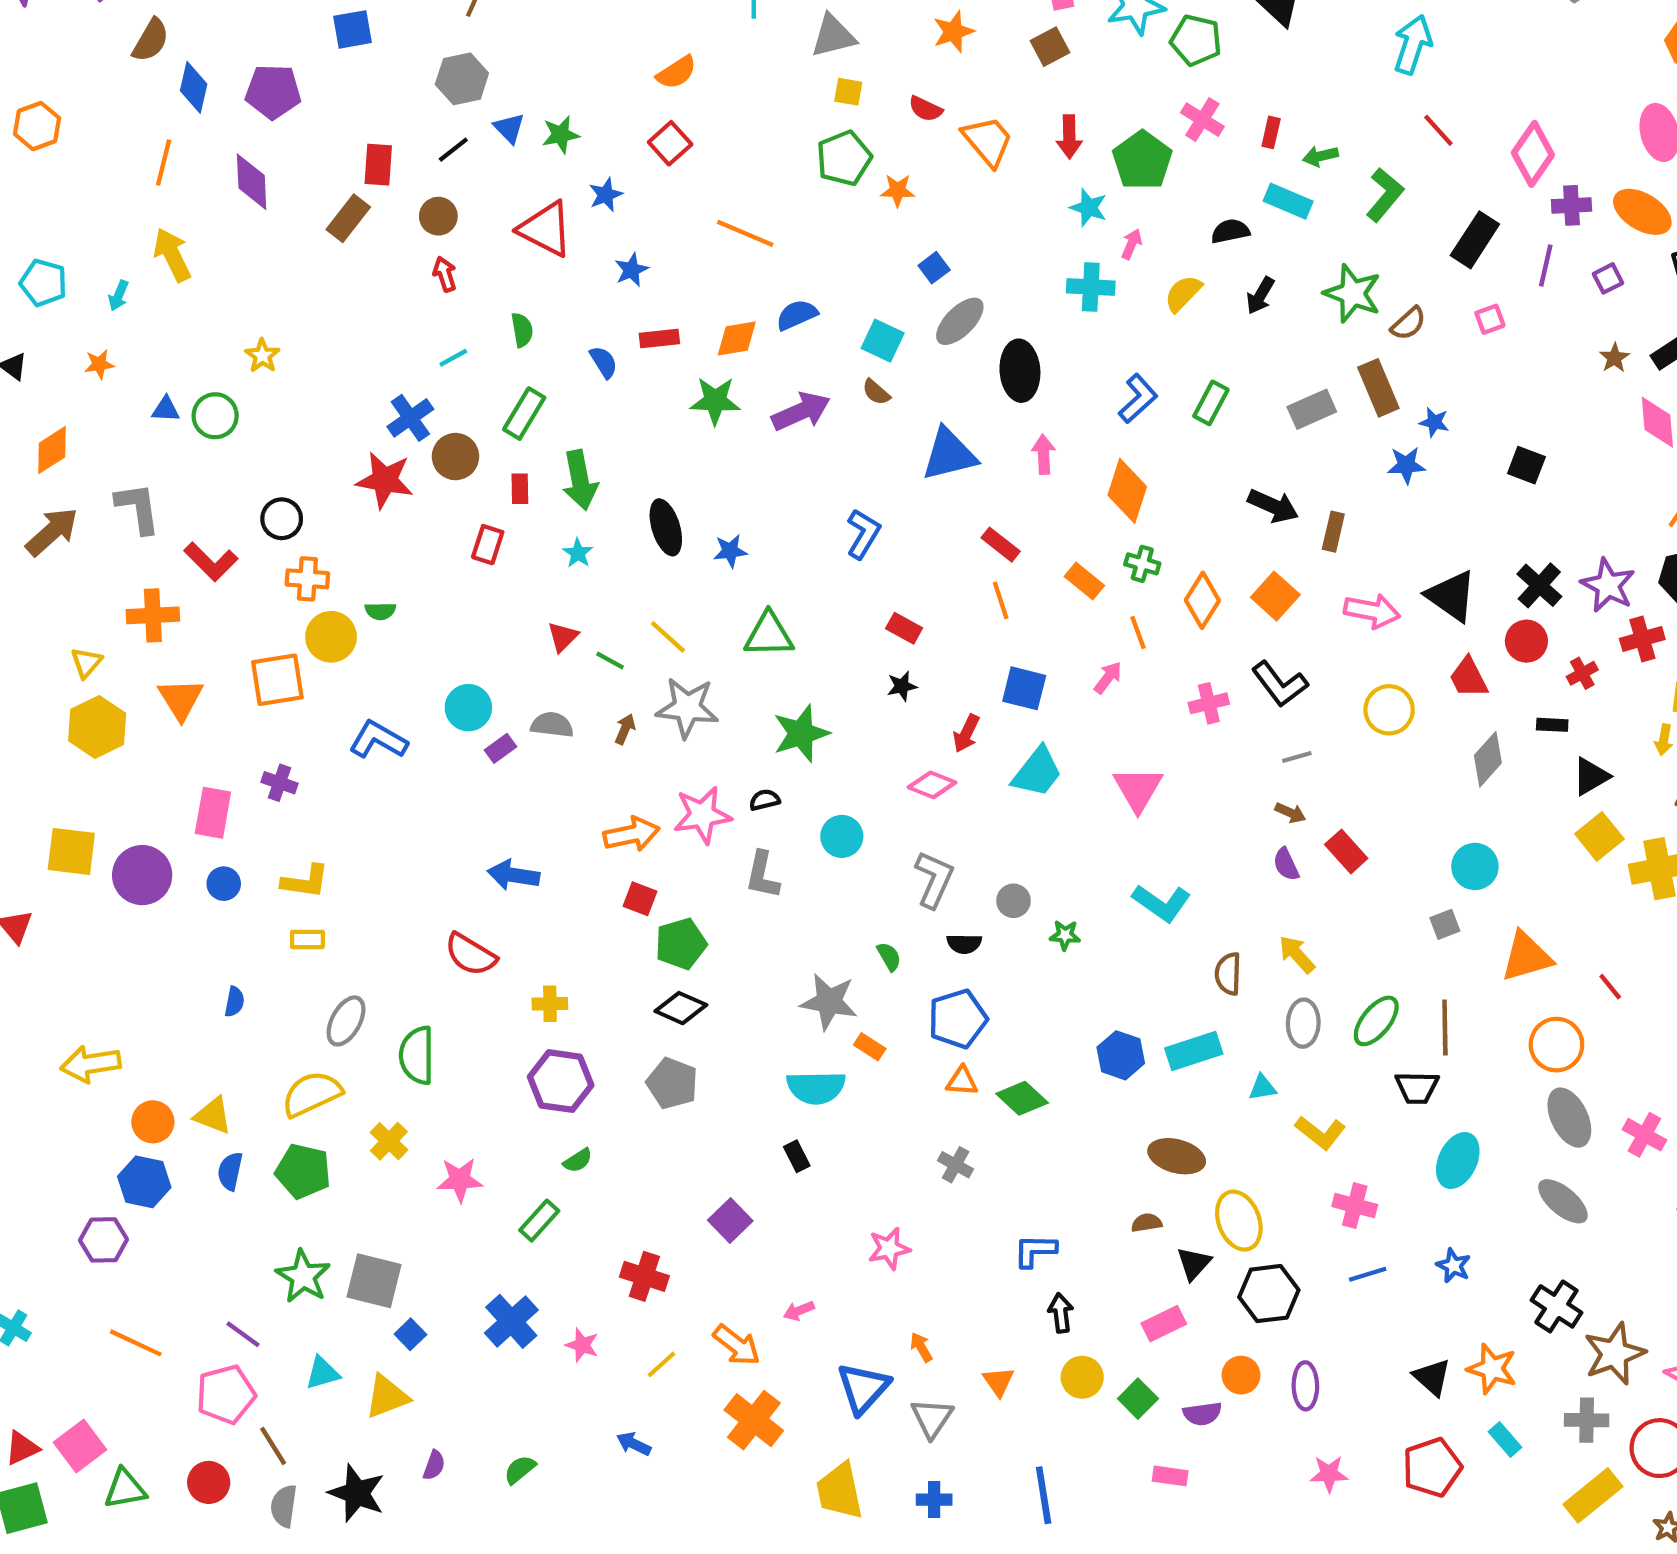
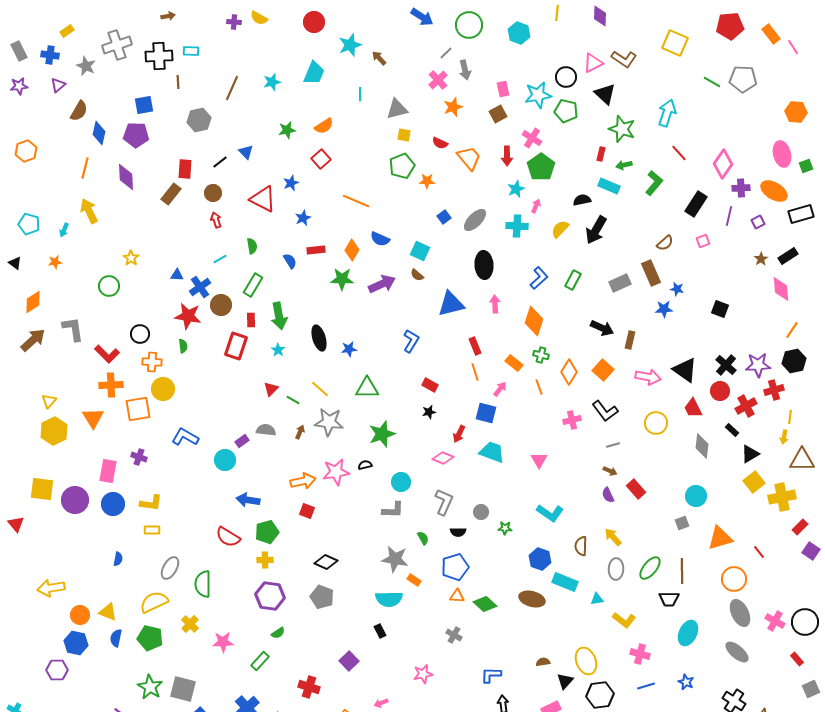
blue square: (352, 29) -> (144, 105), moved
gray hexagon: (462, 79) -> (199, 120), moved
pink cross: (1202, 120) -> (532, 138), moved
green star: (561, 135) -> (287, 130), moved
cyan star: (1089, 208) -> (516, 189), turned 30
green star: (1353, 293) -> (622, 129), moved
black arrow: (1260, 296) -> (596, 230), size x1.6
blue semicircle: (797, 315) -> (380, 239), turned -132
gray ellipse: (960, 321) -> (475, 220), moved
orange diamond: (737, 338) -> (352, 250), turned -50
blue triangle: (166, 409) -> (177, 275), moved
red rectangle: (488, 545) -> (236, 346), size x1.5
red rectangle: (1001, 545) -> (475, 346), turned 30
purple star: (1608, 585) -> (758, 365), turned -30
green semicircle: (380, 611) -> (183, 346), moved, turned -96
orange cross: (153, 615) -> (111, 385), moved
red cross: (1582, 673) -> (746, 406), size x1.5
pink arrow: (1108, 678) -> (500, 389), moved
cyan circle: (468, 708) -> (225, 460), moved
black rectangle: (1552, 725) -> (732, 430), turned 40
gray diamond: (1488, 759) -> (702, 446), turned -35
cyan trapezoid: (1037, 772) -> (492, 452), turned -108
pink triangle: (1138, 789) -> (539, 460), size x0.7
gray L-shape: (762, 875) -> (393, 510), moved, turned -100
blue circle: (224, 884) -> (113, 504), size x1.5
green pentagon: (681, 944) -> (267, 532), moved
cyan rectangle: (1194, 1051) -> (565, 582), turned 40
blue hexagon: (1121, 1055) -> (540, 559), moved
brown ellipse: (1177, 1156) -> (532, 599), moved

